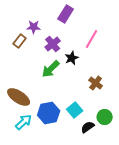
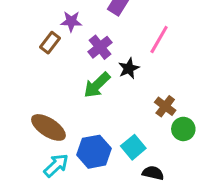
green circle: (105, 117) -> (183, 129), moved
black semicircle: (88, 127) -> (153, 173), turned 48

